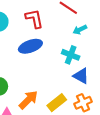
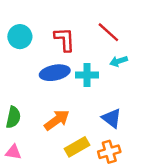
cyan cross: (71, 55) -> (87, 75), moved, turned -30
orange arrow: (28, 100) -> (57, 120), moved

